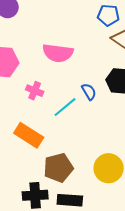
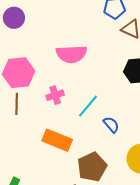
pink cross: (35, 91) -> (55, 95), turned -30
blue semicircle: (89, 92) -> (111, 125), moved

